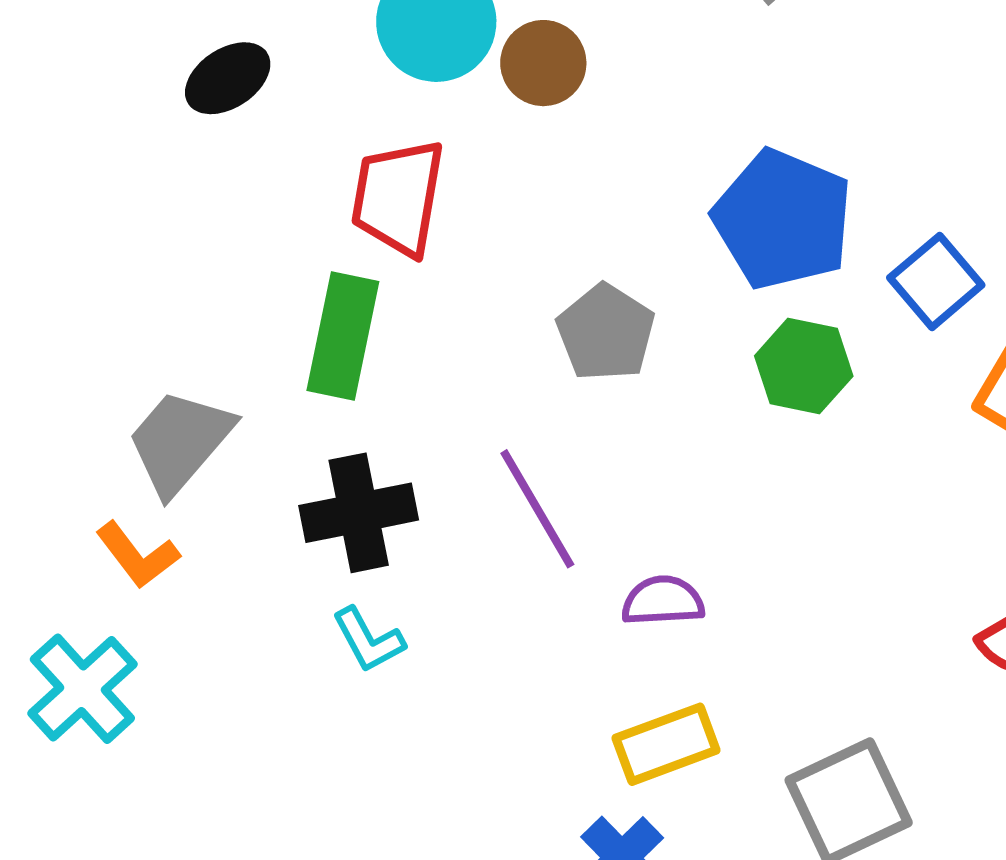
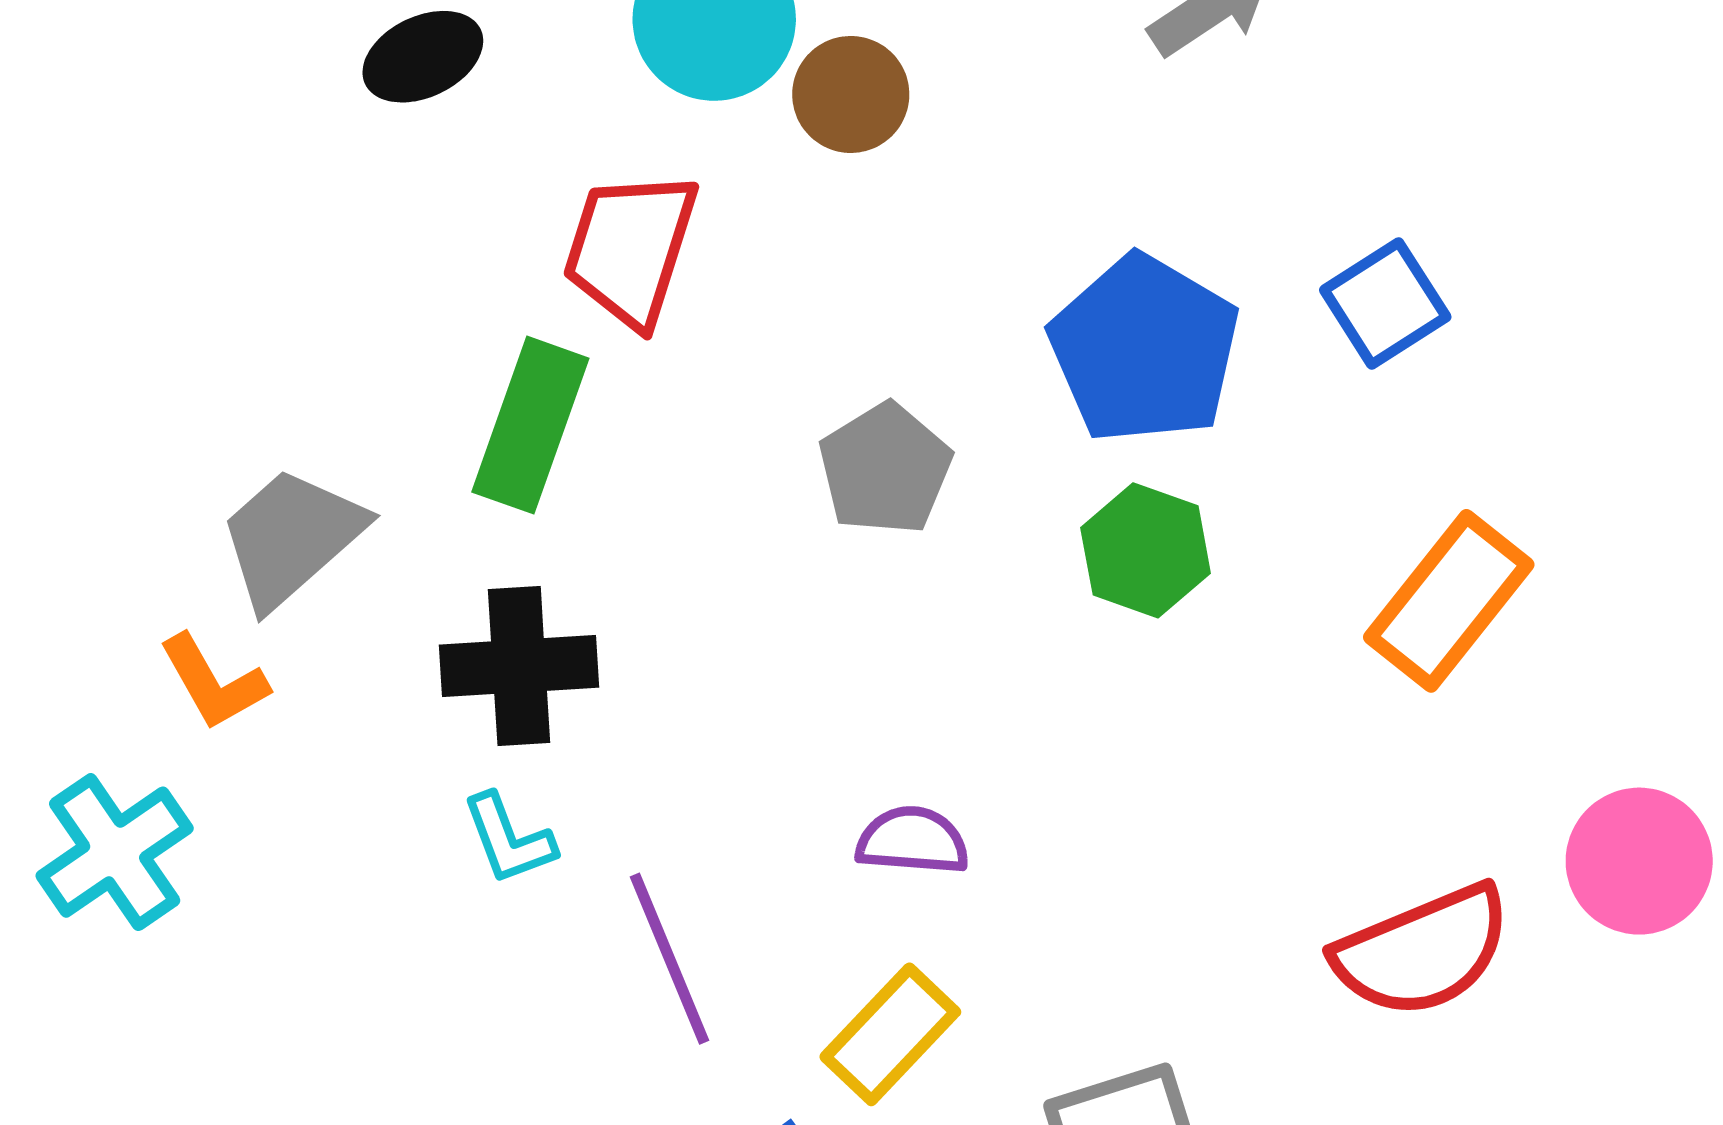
blue square: (936, 281) -> (1385, 303), moved
purple line: (537, 509) -> (669, 959), moved
yellow rectangle: (666, 744) -> (890, 1034), turned -34

